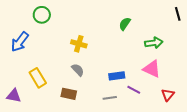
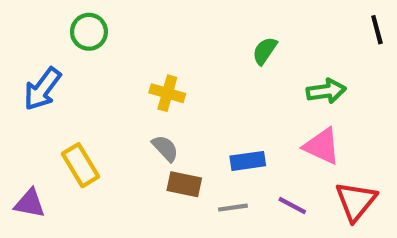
purple line: (134, 90) -> (292, 205), moved
brown rectangle: (69, 94) -> (184, 184), moved
red triangle: (168, 95) -> (356, 201), size x1.5

